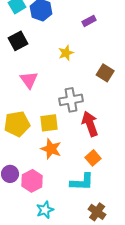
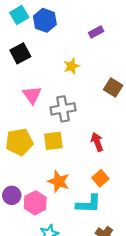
gray cross: (71, 100) -> (63, 109), moved
red arrow: (90, 124) -> (97, 142), size x0.7
orange star: (51, 149) -> (59, 181), moved

